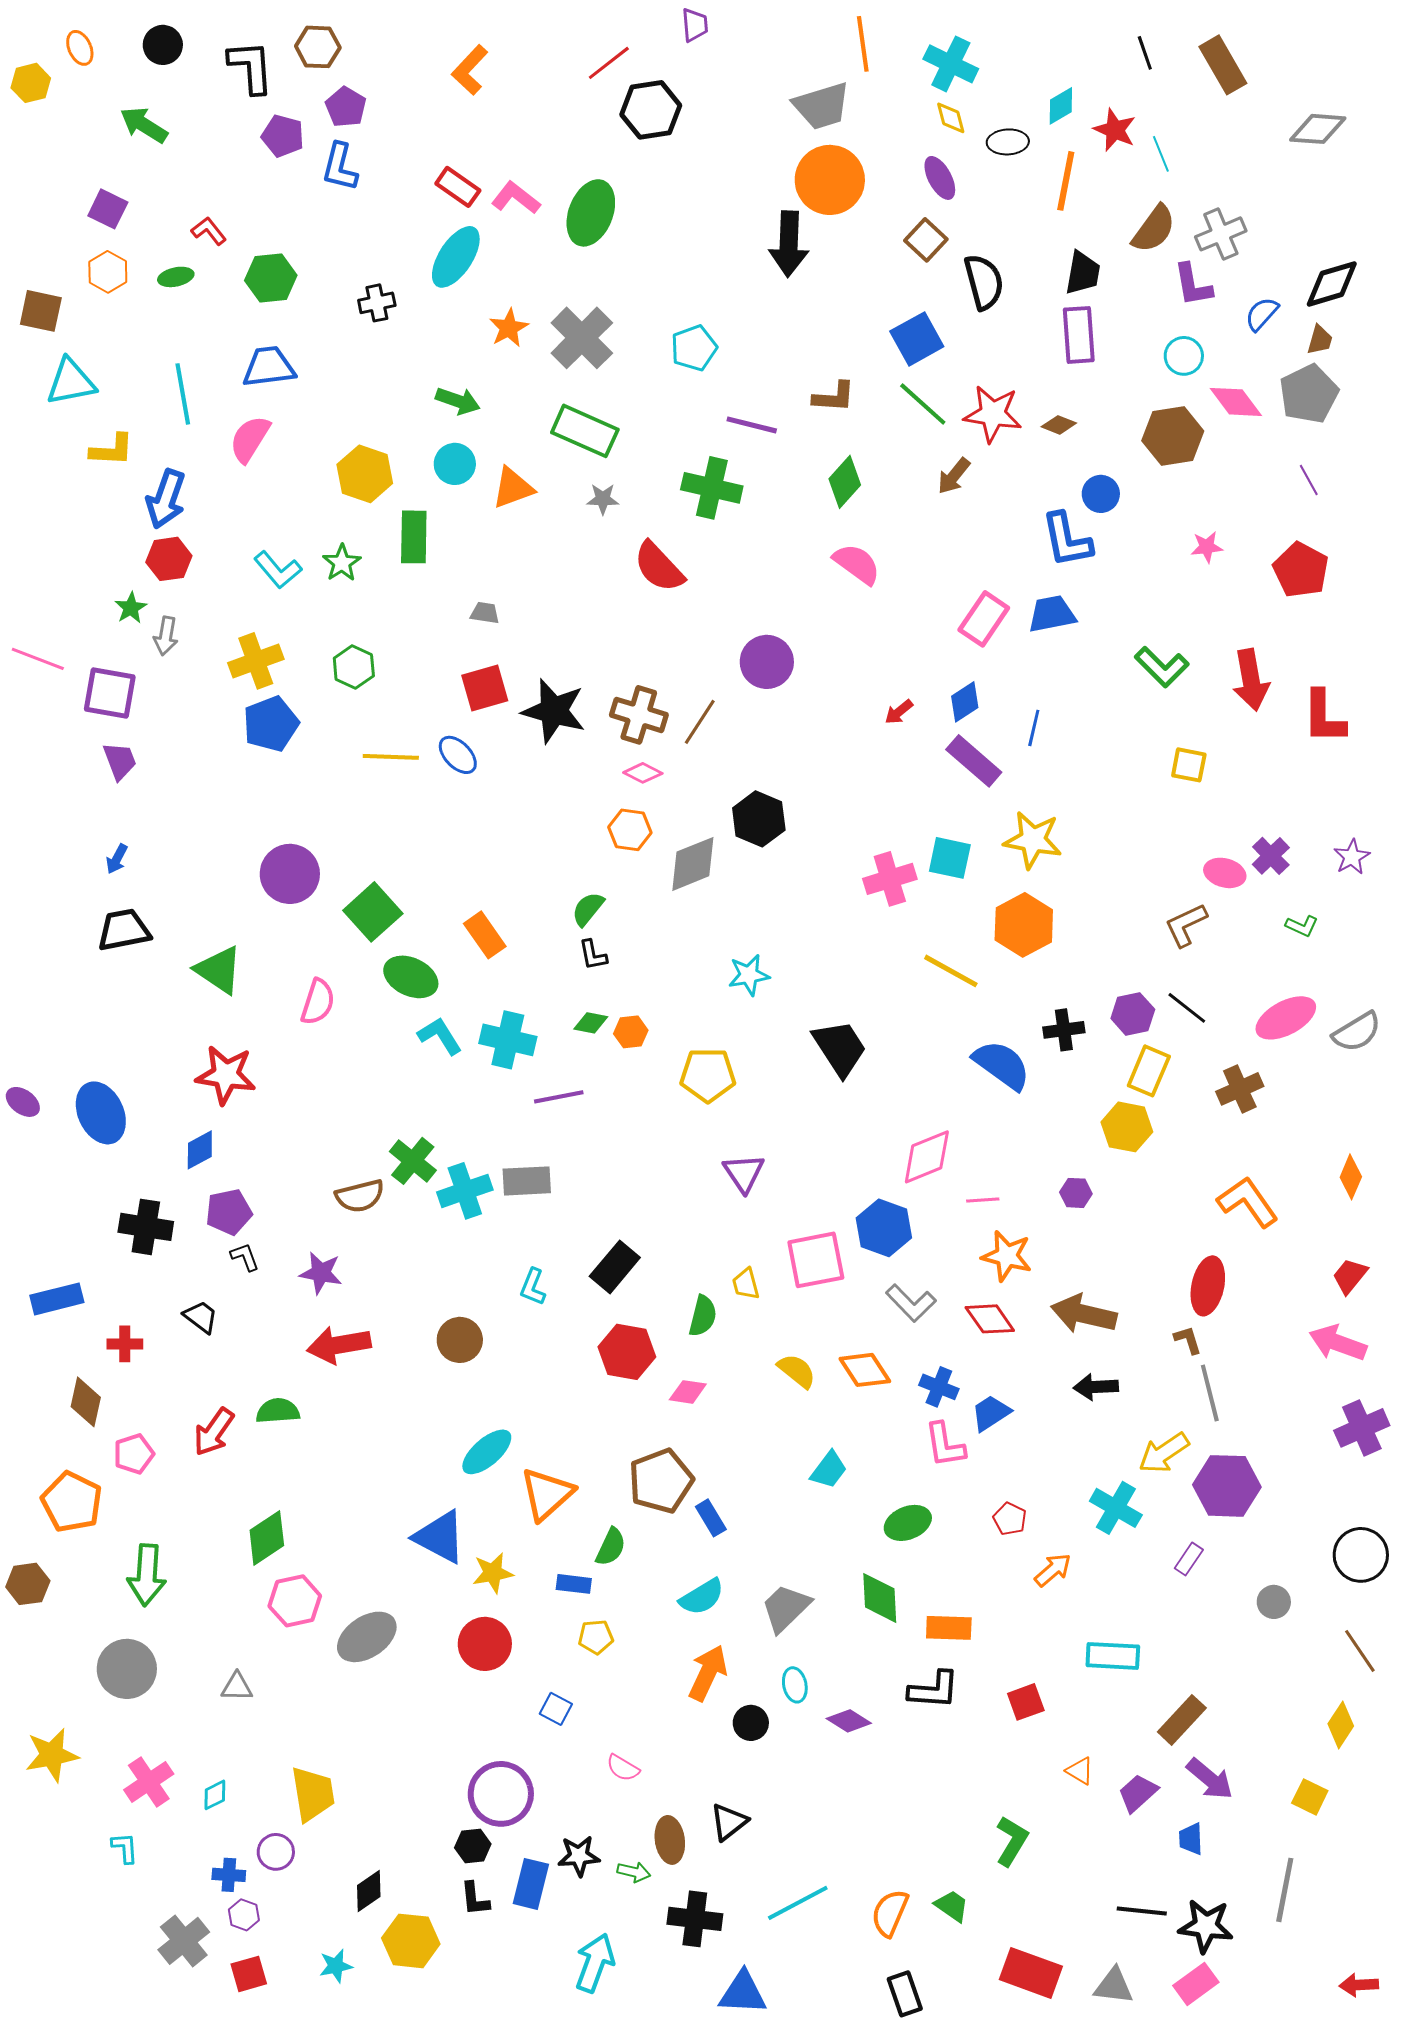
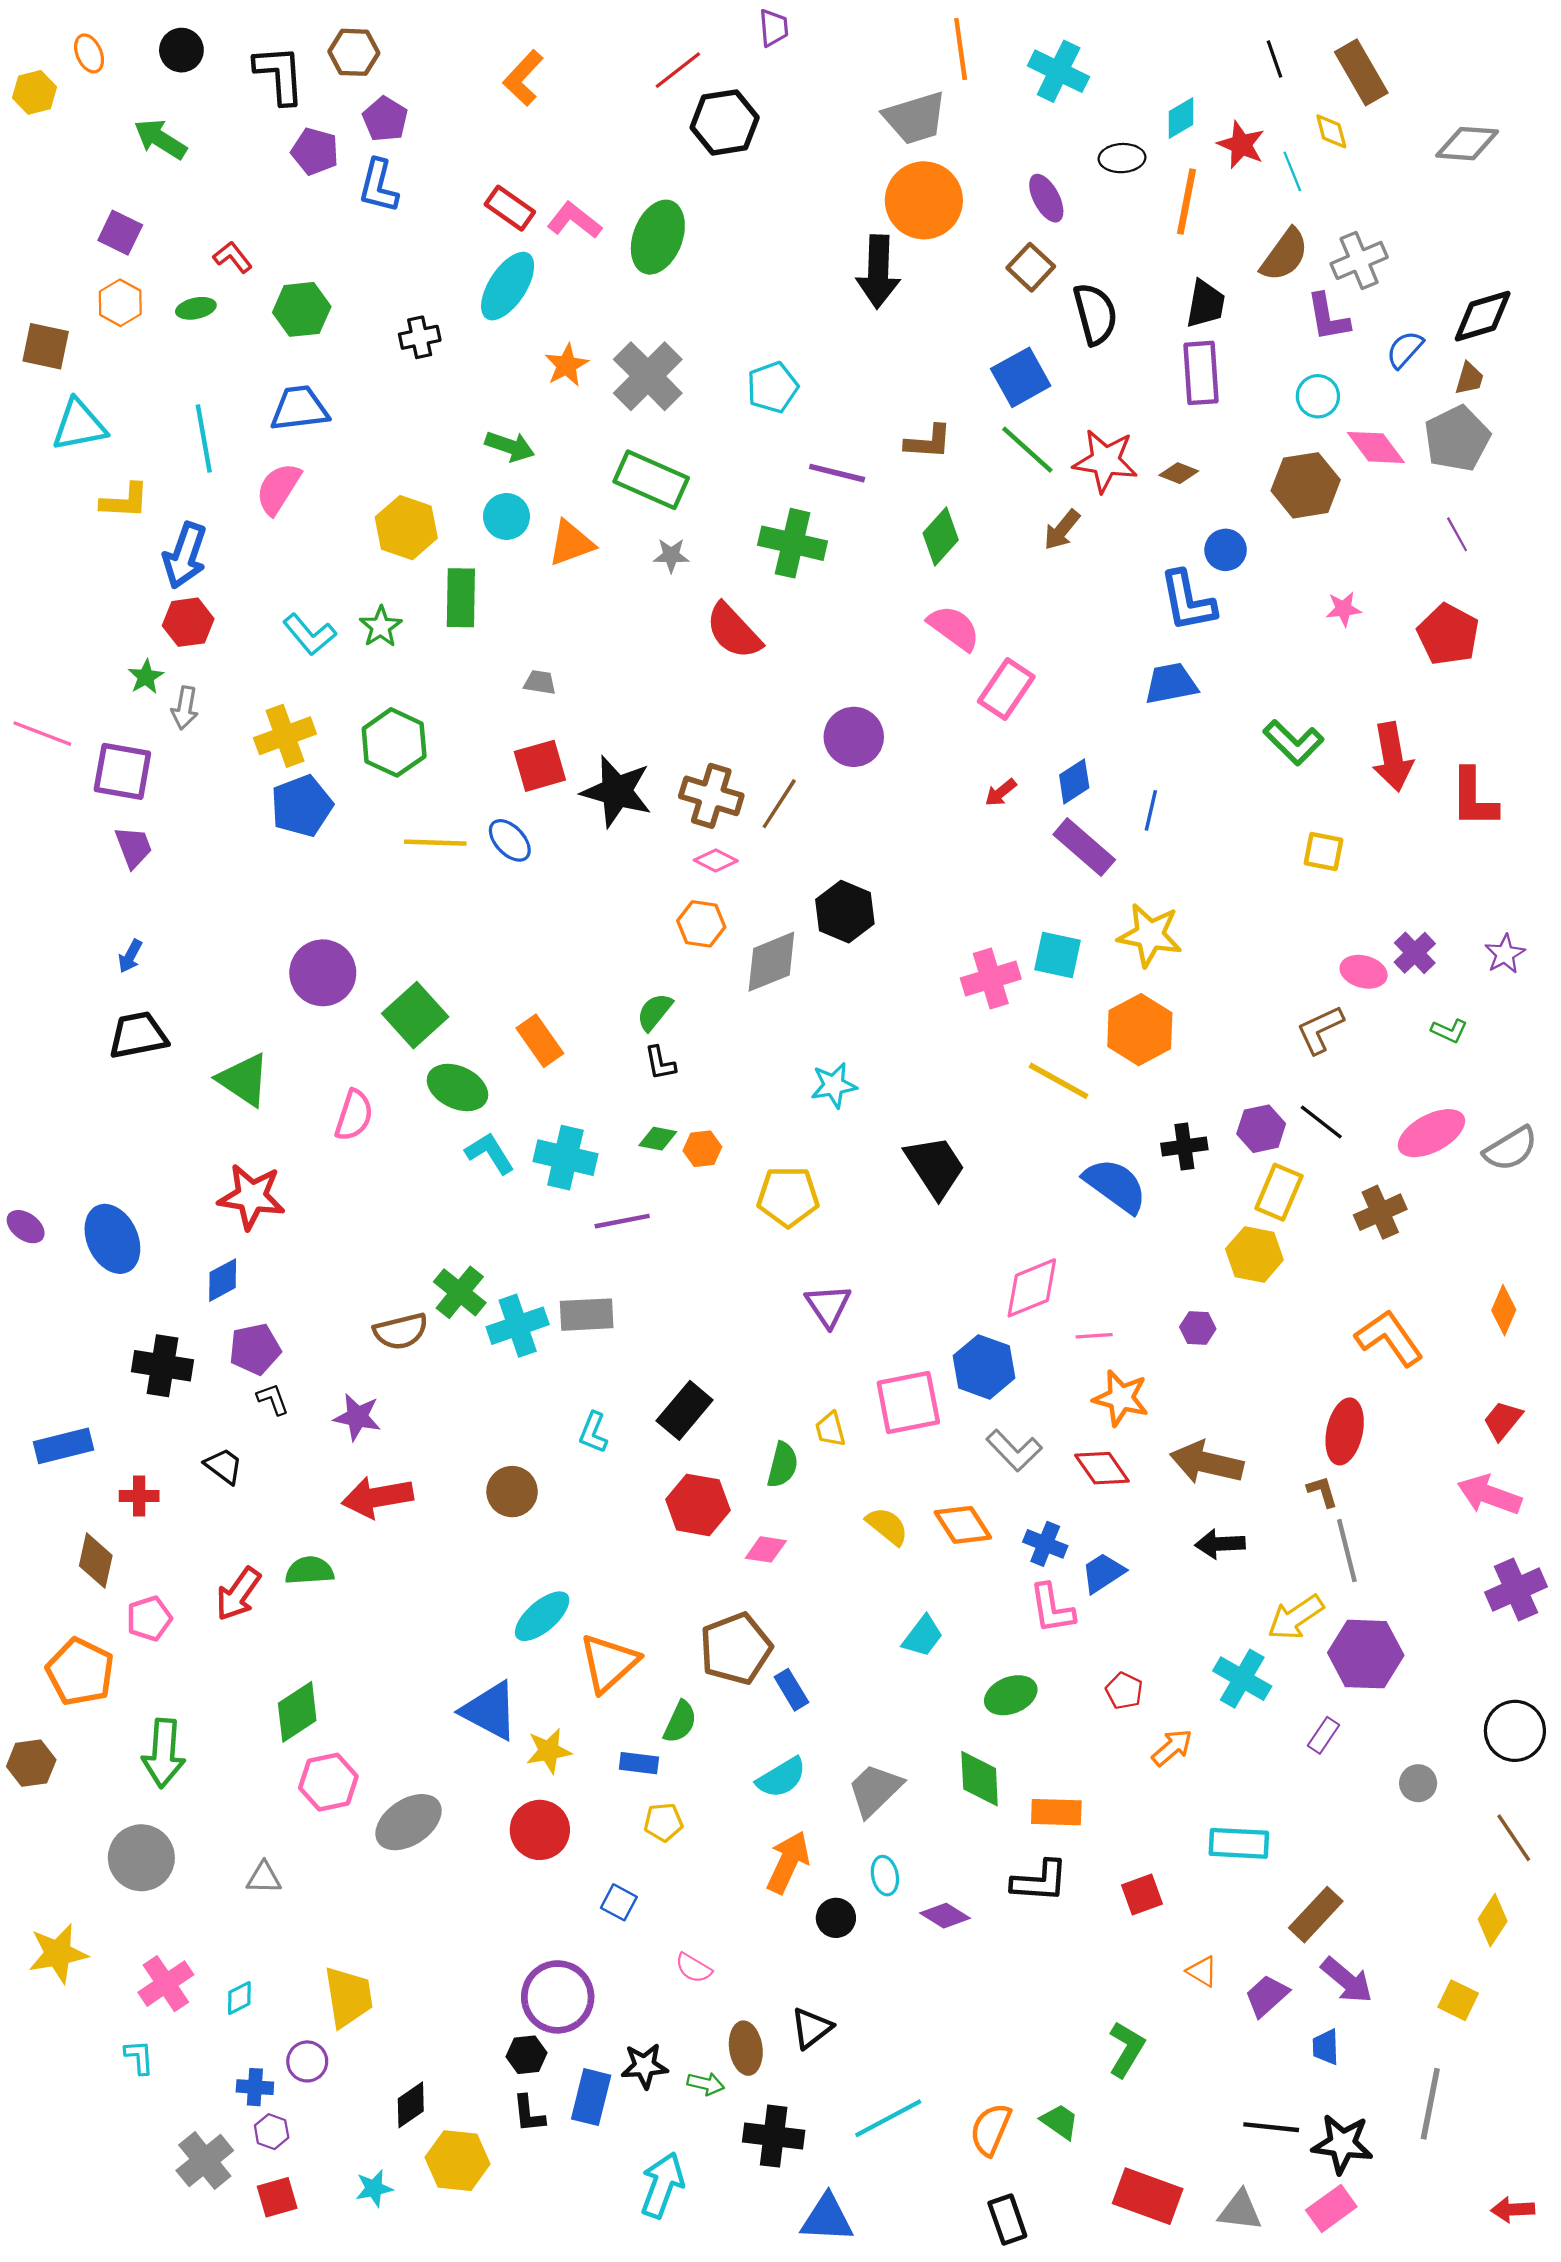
yellow diamond: (951, 118) -> (1331, 131), moved
pink rectangle: (984, 619) -> (1006, 689), moved
green hexagon: (354, 667) -> (394, 742), size x1.4

